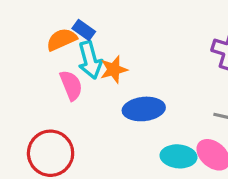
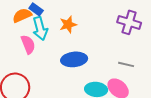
orange star: (114, 70) -> (68, 24), moved

